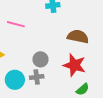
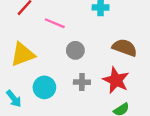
gray circle: (40, 59) -> (75, 50), moved
gray cross: (37, 77) -> (82, 82), moved

